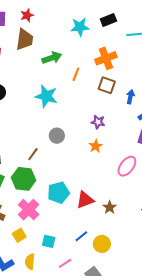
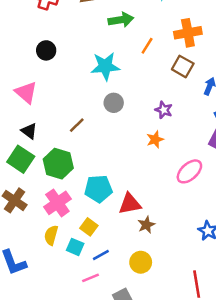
cyan star: (46, 96) -> (105, 66), turned -30
gray circle: (57, 136) -> (114, 103), moved
brown line: (33, 154) -> (77, 125), moved
brown star: (110, 207) -> (146, 225), moved
yellow square: (19, 235) -> (89, 227), moved, turned -32
blue line: (81, 236) -> (101, 255), moved
yellow semicircle: (30, 262) -> (51, 235), moved

